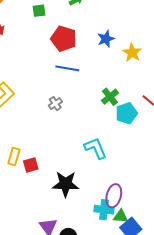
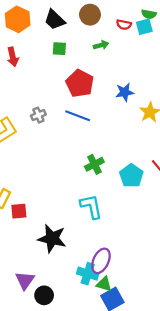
green cross: (110, 97) -> (94, 164), moved
gray cross: (55, 104) -> (38, 115), moved
cyan pentagon: (126, 113) -> (131, 176), turned -30

